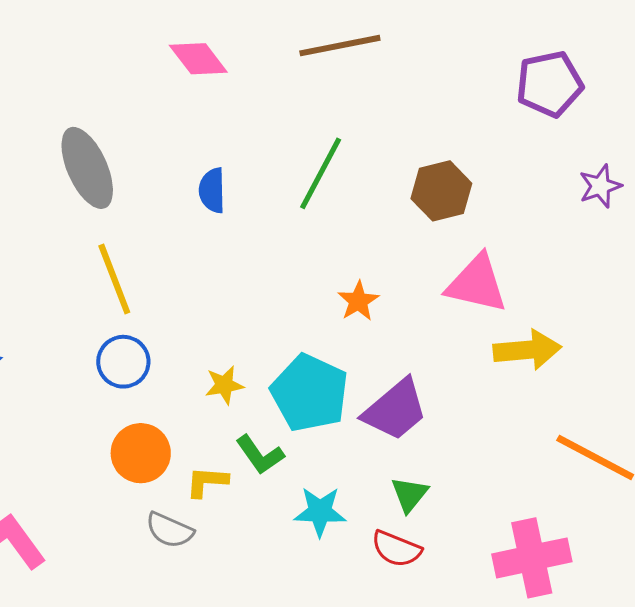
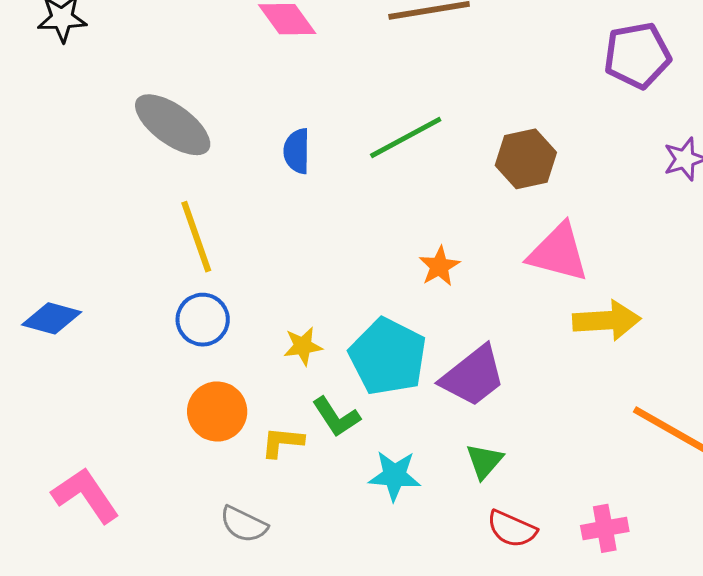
gray ellipse: (87, 168) -> (173, 125), turned -32
green line: (321, 173) -> (406, 138), turned 32
gray semicircle: (170, 530) -> (244, 524), moved
red semicircle: (396, 549) -> (512, 529), moved
pink cross: (532, 558) -> (605, 528), size x0.6

